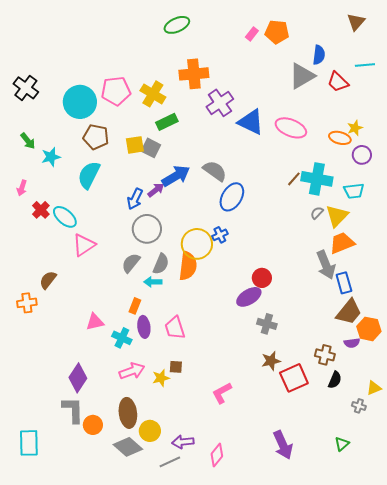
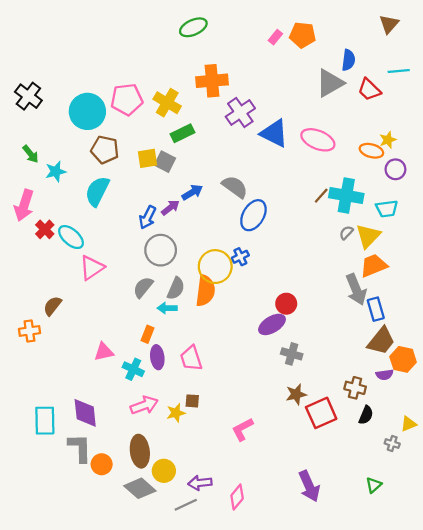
blue arrow: (176, 176) -> (192, 192), size x0.7
pink arrow: (22, 188) -> (24, 205), size x1.8
purple diamond: (78, 378) -> (85, 413), turned -40
cyan rectangle: (29, 443) -> (45, 421), moved

